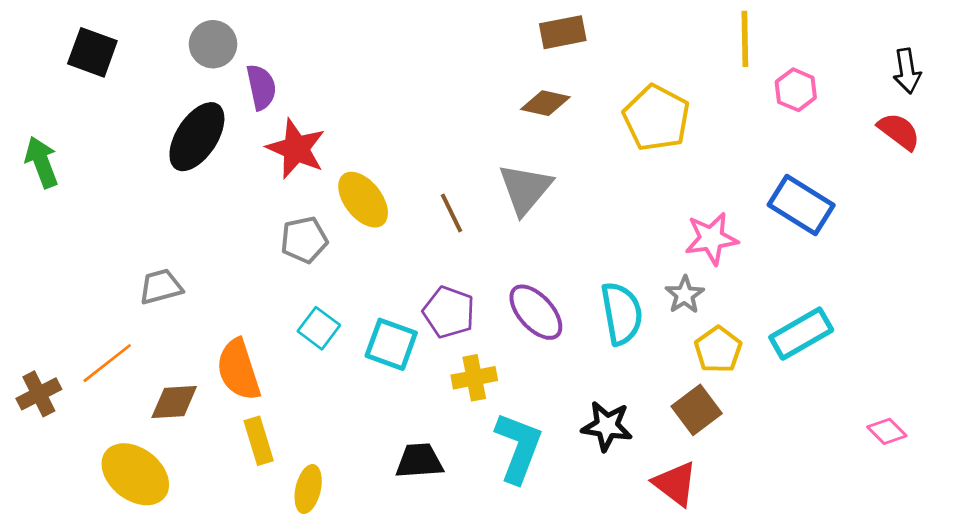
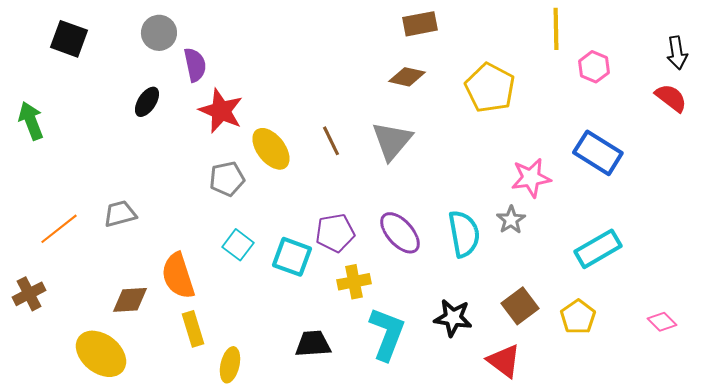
black ellipse: (197, 137) -> (147, 102), size x0.6
brown line: (451, 213) -> (331, 141), moved
purple pentagon: (449, 312) -> (335, 233), turned -30
yellow pentagon: (718, 350) -> (578, 317), moved
orange line: (107, 363) -> (59, 229), moved

